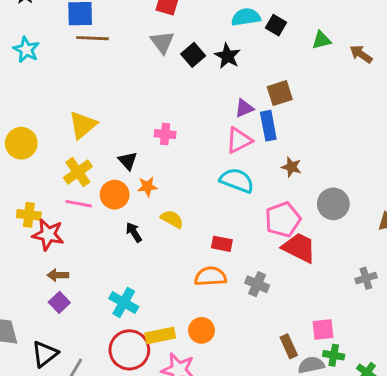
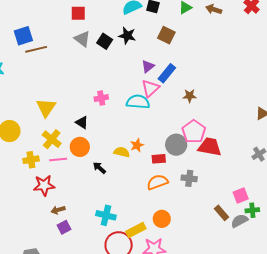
brown square: (280, 93) -> (166, 35), moved, turned -30
blue rectangle: (268, 126) -> (167, 73), turned 66
cyan semicircle: (237, 180) -> (138, 102), moved
orange star: (147, 187) -> (137, 145), moved
gray circle: (333, 204) -> (176, 145), moved
yellow cross: (29, 215) -> (31, 160), moved
purple square: (59, 302) -> (64, 227), turned 32

